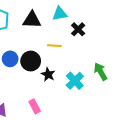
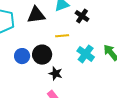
black star: (48, 74) -> (56, 73), moved
cyan cross: (75, 81) -> (86, 54), moved

